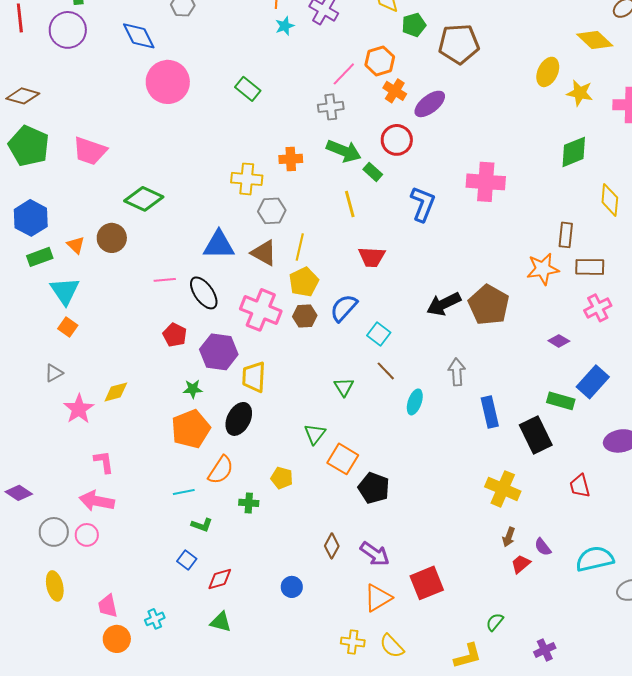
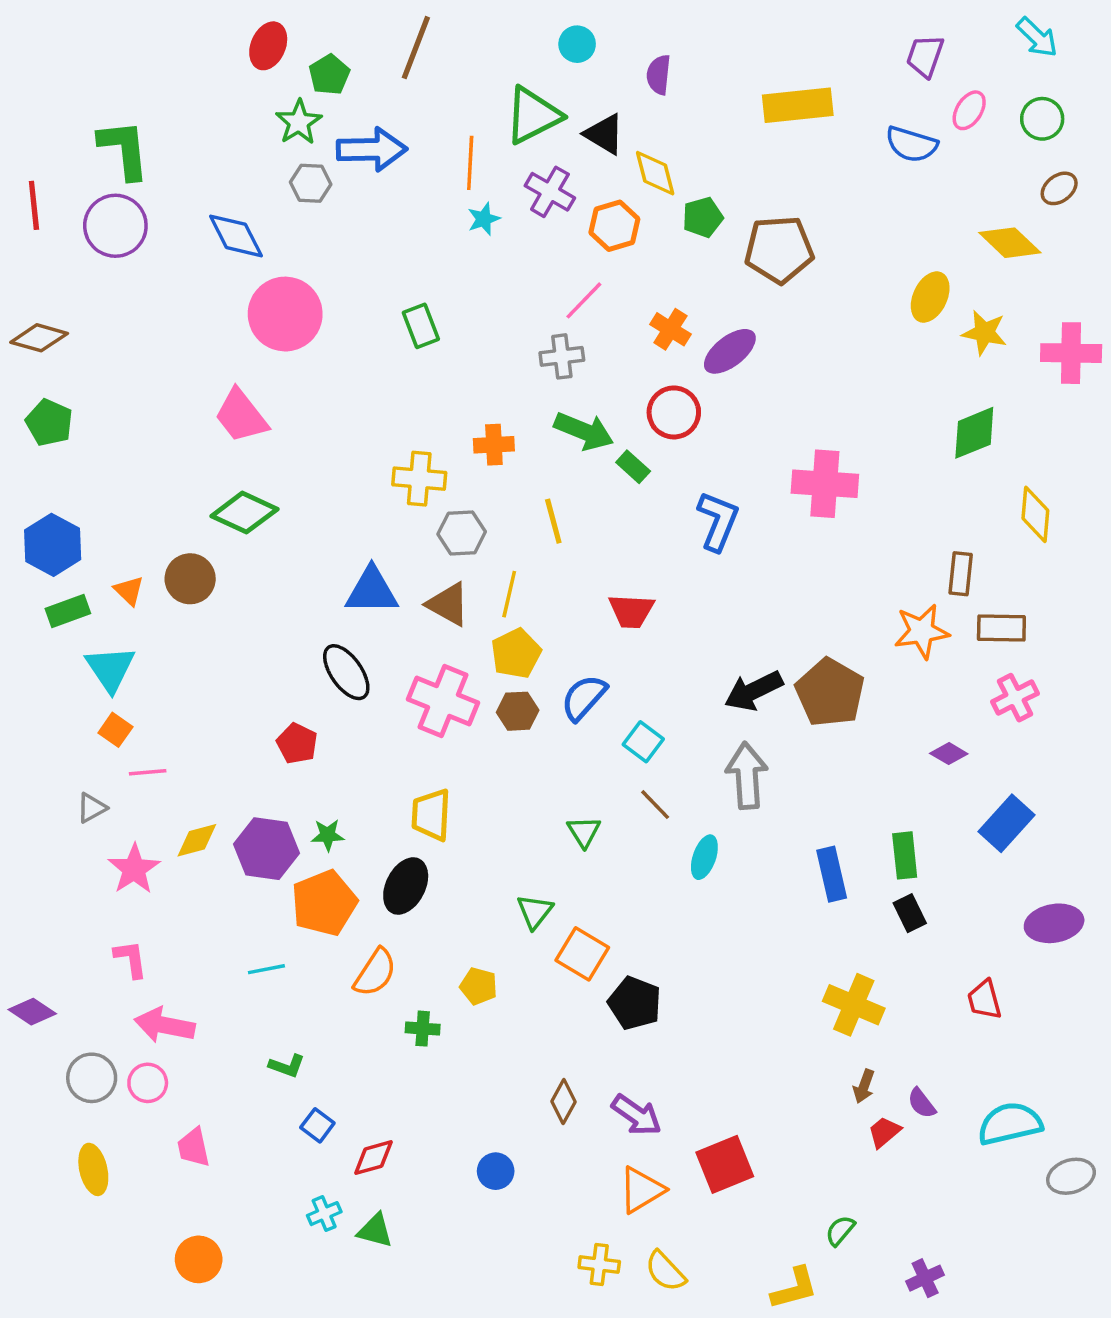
orange hexagon: (380, 61) -> (614, 226), moved
green rectangle: (248, 89) -> (421, 326), turned 30
green pentagon: (29, 146) -> (49, 423), size x0.7
pink trapezoid: (90, 151) -> (241, 416), moved, turned 33
yellow line: (350, 204) -> (553, 521), moved
pink line: (165, 280) -> (148, 772), moved
purple hexagon: (219, 352) -> (266, 849), moved
gray arrow: (457, 372) -> (747, 776), moved, size x1.4
green rectangle: (561, 401) -> (905, 855), moved, turned 68
black rectangle: (536, 435) -> (910, 913), size x0.6
pink L-shape: (104, 462) -> (131, 959), moved
cyan line: (184, 492) -> (266, 969), moved
green L-shape: (202, 525) -> (287, 1066), moved
pink trapezoid: (108, 606) -> (193, 1147), moved
cyan cross: (155, 619) -> (324, 1214), moved

